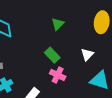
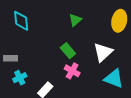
white triangle: (87, 54) -> (103, 52), size x1.5

